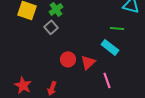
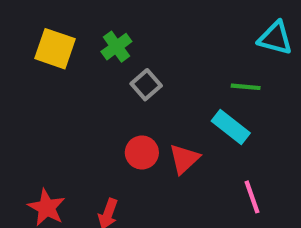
gray square: (51, 27) -> (146, 85), moved
pink line: (107, 80) -> (252, 197), moved

